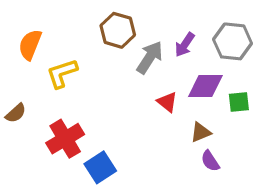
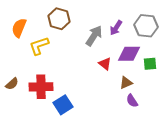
brown hexagon: (118, 30) -> (59, 19), moved
brown semicircle: (16, 113) -> (12, 84), moved
red cross: (65, 139) -> (41, 87), turned 30

